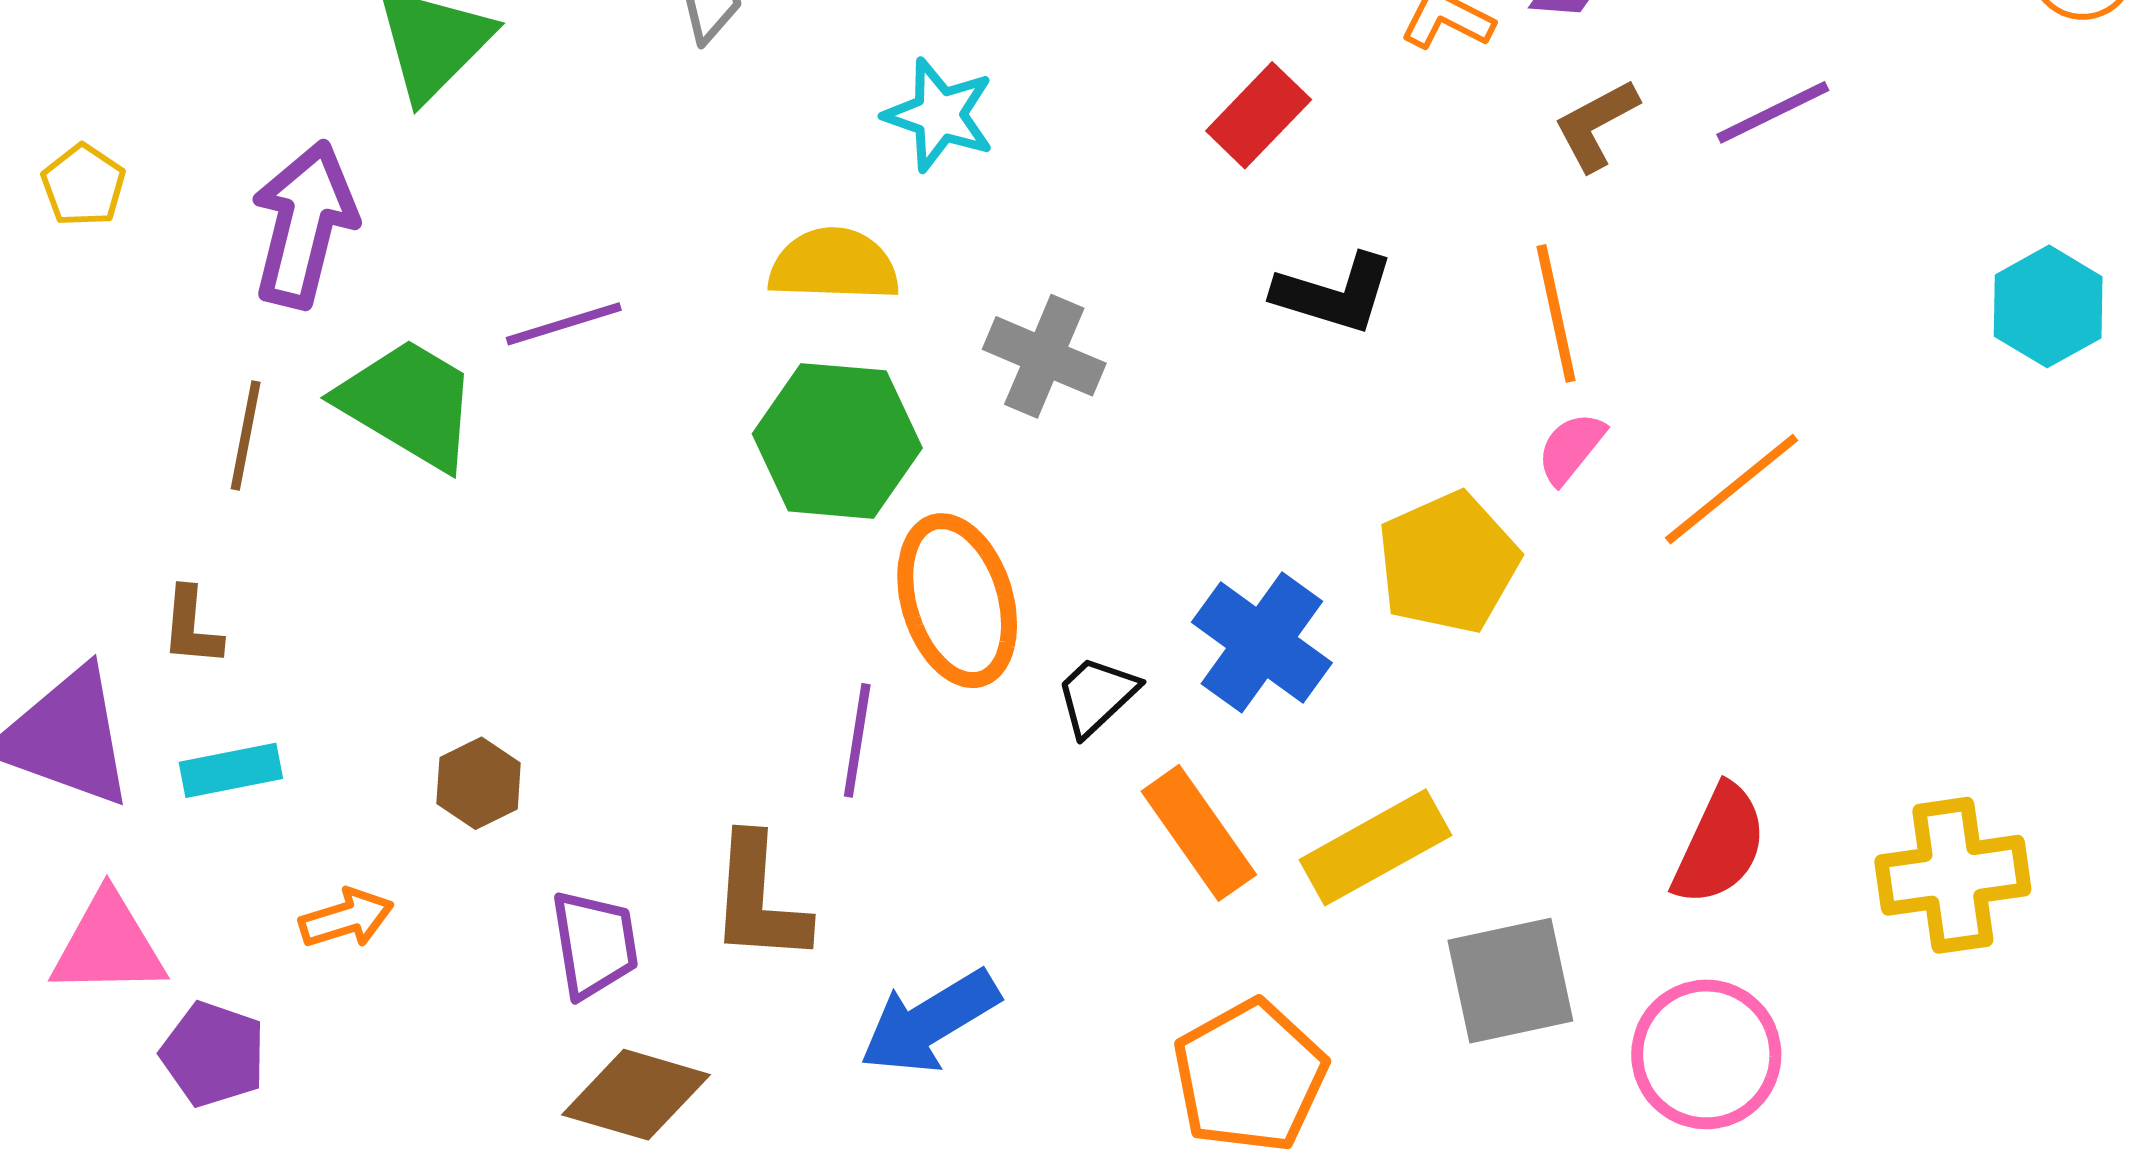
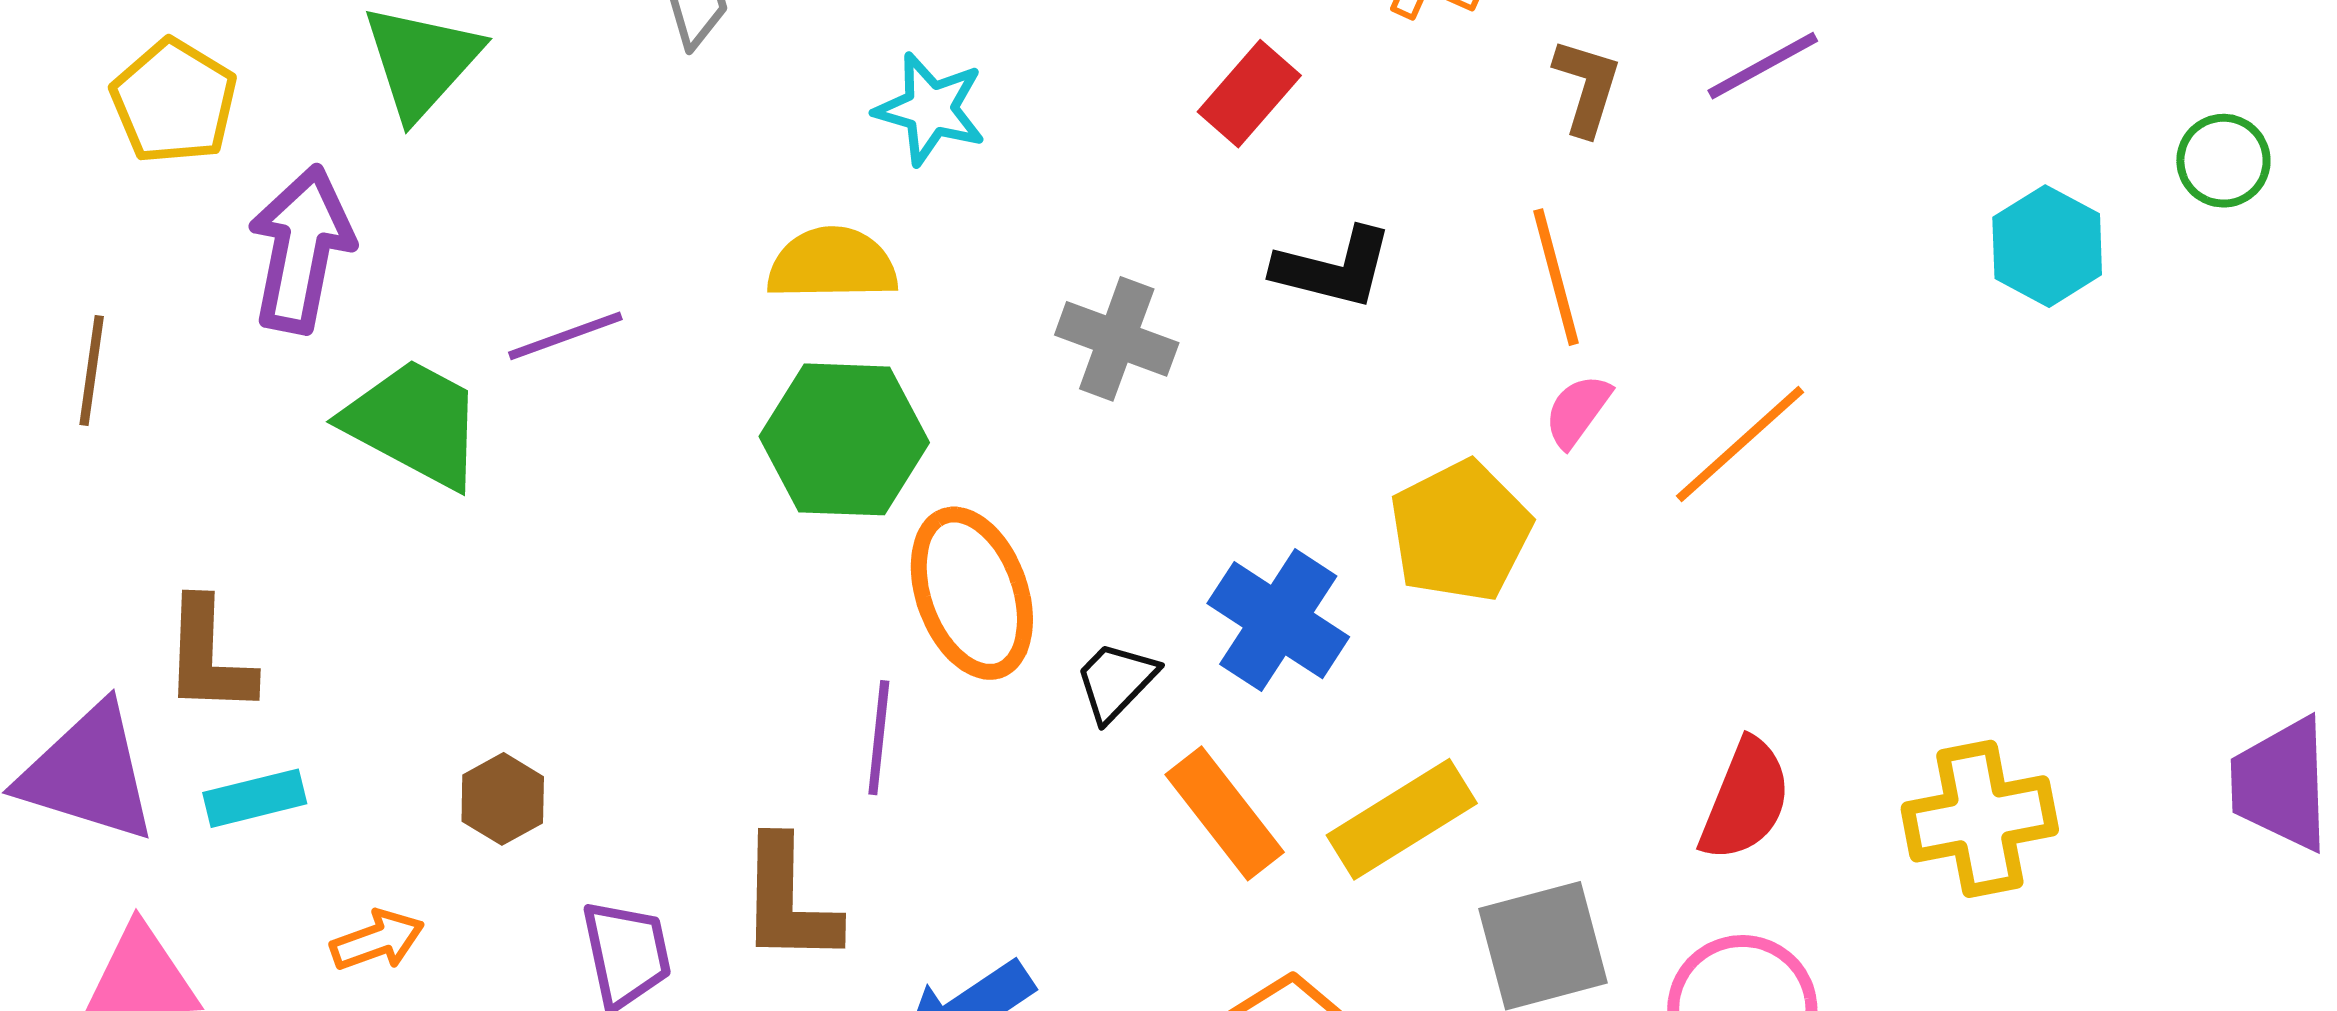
brown L-shape: (1596, 125) -> (1587, 87), turned 138
yellow pentagon: (83, 185) -> (174, 102), moved, size x1.5
gray cross: (1044, 356) -> (1117, 339), moved
brown line: (246, 436) -> (92, 371), moved
brown L-shape: (192, 627) -> (208, 657), size x1.5

